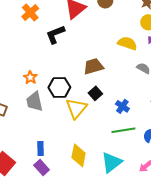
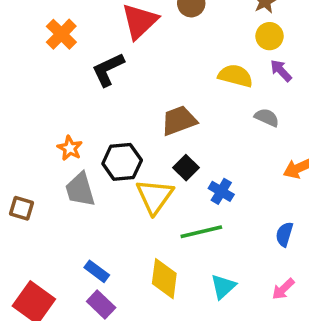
blue cross: (122, 106) -> (221, 191), moved
green line: (123, 130) -> (201, 232), moved
blue rectangle: (41, 148) -> (97, 271), turned -48
cyan triangle: (112, 162) -> (223, 286), size x0.7

